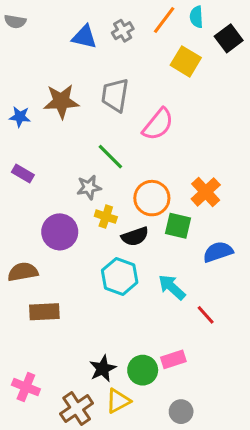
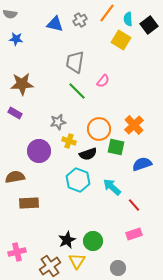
cyan semicircle: (196, 17) -> (128, 19), moved
brown star: (61, 101) -> (22, 84), moved
blue star: (20, 117) -> (16, 39), moved
pink semicircle: (158, 124) -> (103, 81), size x0.6
green line: (110, 157) -> (77, 91), moved
pink rectangle: (173, 359) -> (134, 234), moved
pink cross: (26, 387) -> (17, 252), turned -36
yellow triangle: (118, 401) -> (77, 261), turned -30

